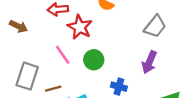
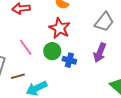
red star: (80, 27) -> (60, 28), moved
blue cross: (119, 87) -> (69, 60), moved

